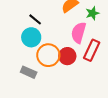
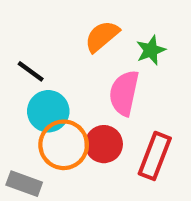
cyan circle: (31, 37) -> (48, 111), moved
red rectangle: (92, 50) -> (155, 156), moved

